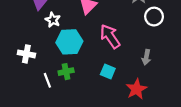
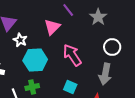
white circle: (154, 17) -> (112, 47), moved
gray arrow: (146, 57) -> (105, 74), size x1.5

